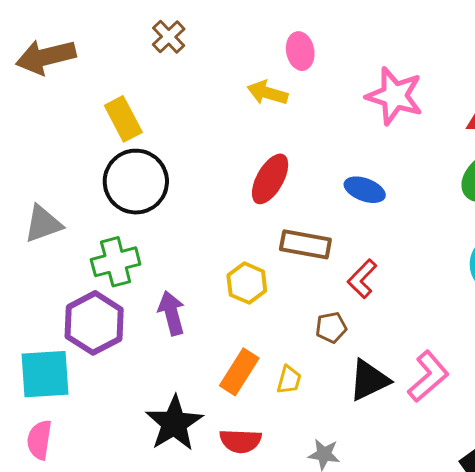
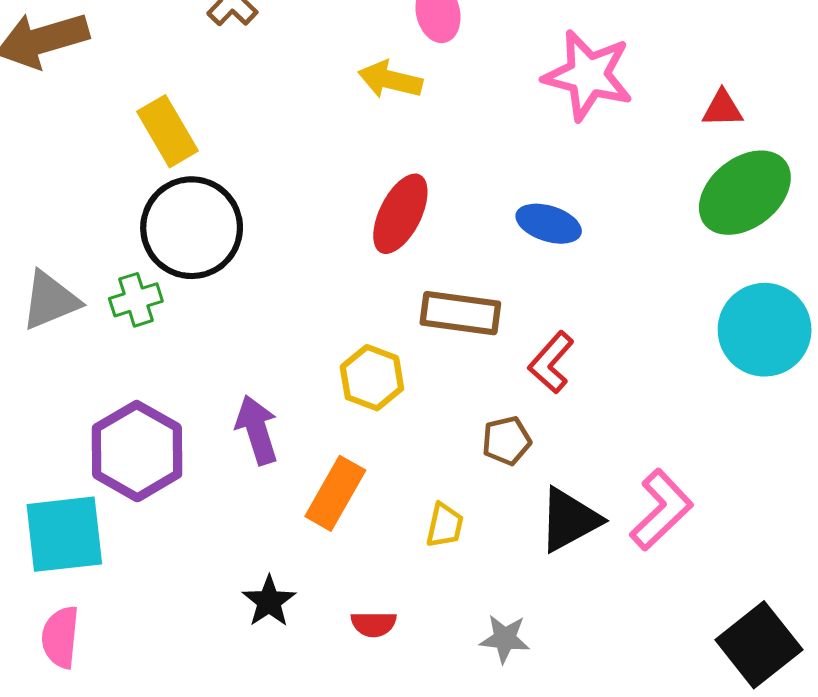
green cross: (116, 262) -> (136, 300), moved, size x0.7
orange rectangle: (239, 372) -> (335, 493), moved
black star: (174, 423) -> (269, 601), size x0.6
red semicircle: (240, 441) -> (374, 624), size x0.7

